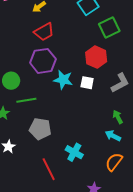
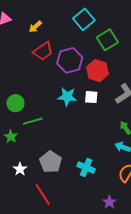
purple hexagon: (43, 61) -> (70, 60), moved
gray pentagon: (40, 129) -> (51, 162), moved, turned 30
red line: (49, 169) -> (43, 195), moved

